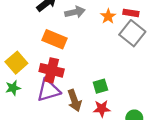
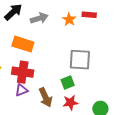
gray square: (132, 33) -> (80, 60), moved, turned -30
purple triangle: (49, 90) -> (22, 90), size x0.6

